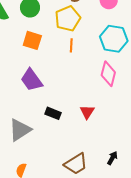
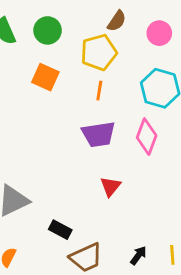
purple trapezoid: (31, 80) -> (98, 134), moved, turned -70
black rectangle: (53, 113) -> (60, 230), moved

